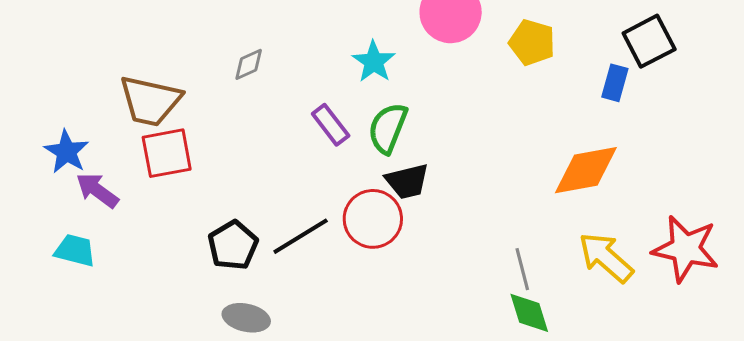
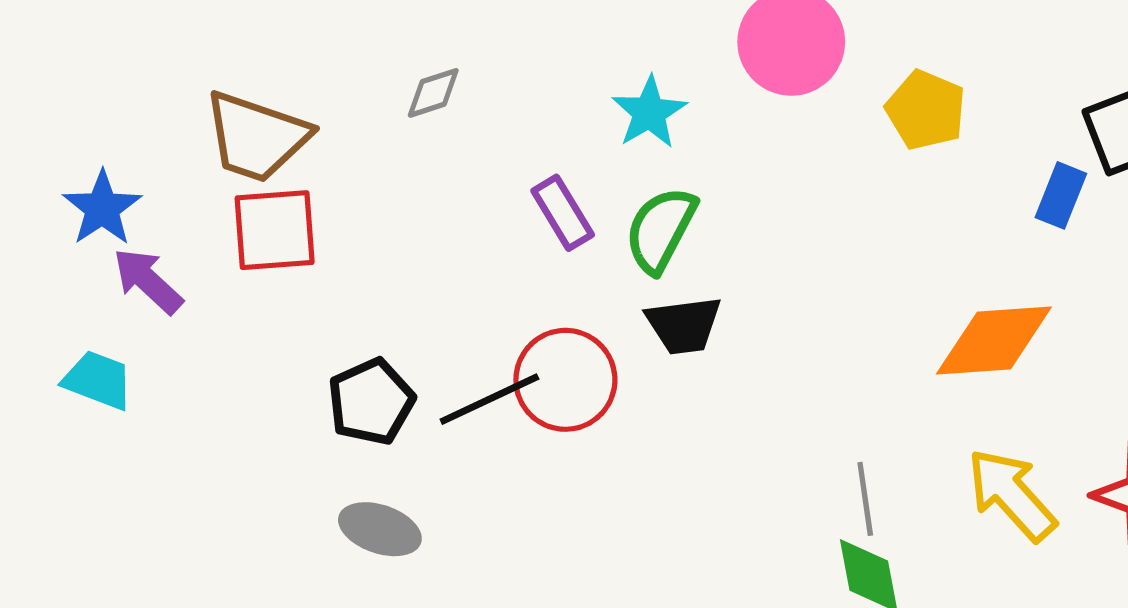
red circle: (373, 219) -> (565, 380), moved

